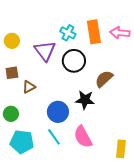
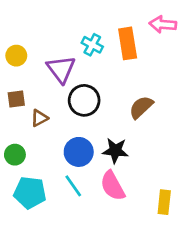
pink arrow: (120, 33) -> (163, 24), moved
black circle: (74, 61) -> (84, 100), moved
black star: (85, 100) -> (115, 151), moved

